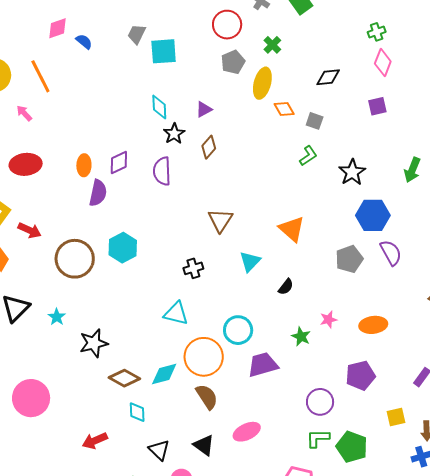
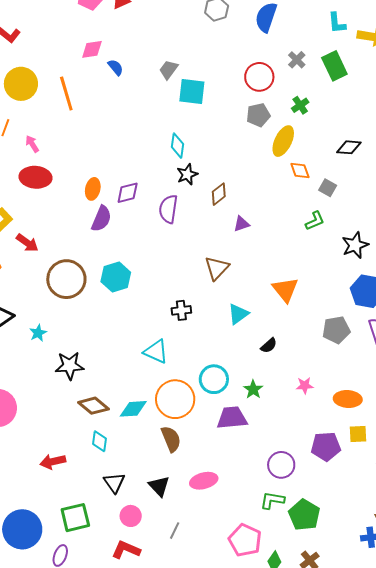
purple triangle: (204, 109) -> (241, 224), moved
pink arrow: (24, 113) -> (32, 144), moved
green star: (301, 337) -> (253, 389), moved
yellow square: (396, 417) -> (358, 434), moved

